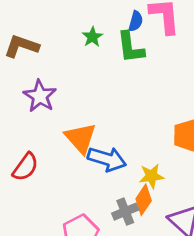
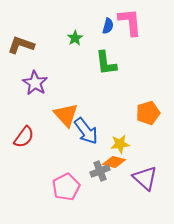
green L-shape: (130, 47) -> (106, 63), moved
blue arrow: (107, 159) -> (86, 131), turned 36
orange diamond: (144, 200) -> (114, 162), turned 70

